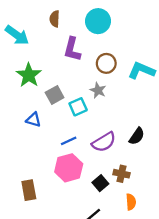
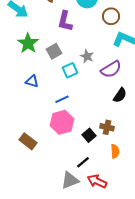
brown circle: (106, 63) -> (111, 16), moved
gray square: (55, 95) -> (54, 51), moved
purple semicircle: (104, 142) -> (111, 69), moved
brown rectangle: (29, 190) -> (28, 141), turned -42

